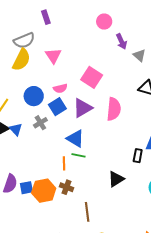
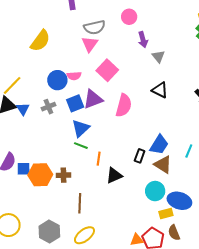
gray semicircle: (24, 41) -> (94, 27), moved
pink triangle: (53, 56) -> (90, 44), moved
blue circle: (34, 96) -> (57, 80), moved
blue square: (57, 107) -> (75, 103), moved
blue triangle: (75, 139) -> (81, 128), turned 36
orange line: (64, 163) -> (99, 159), moved
brown cross: (67, 187) -> (63, 175), turned -32

